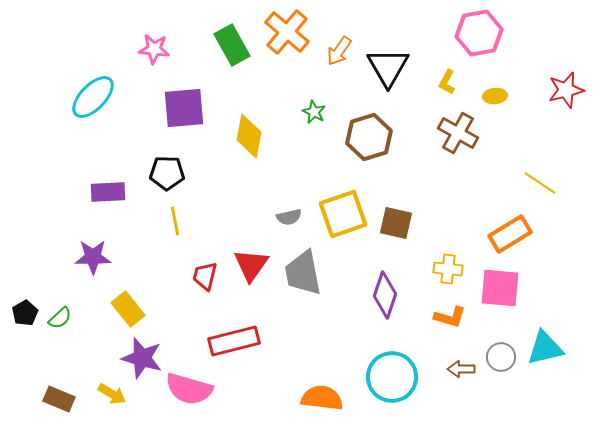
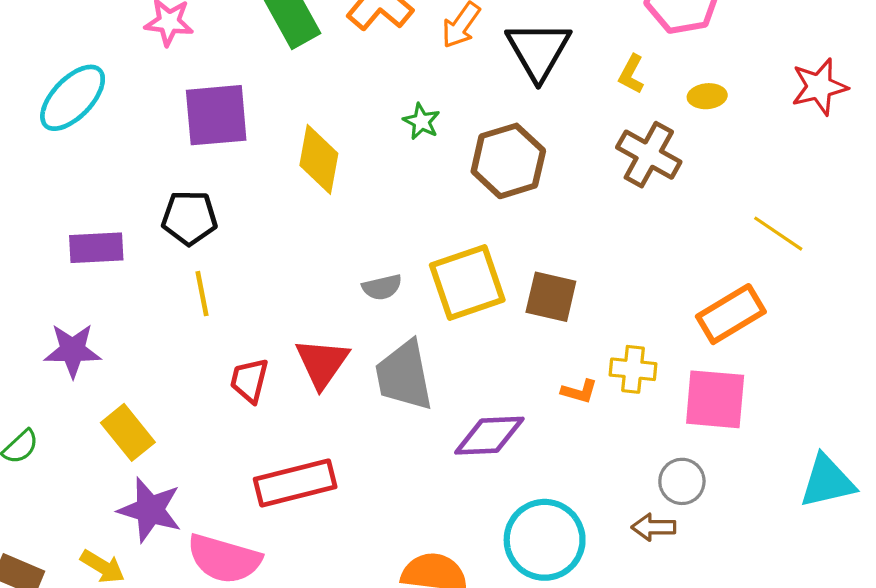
purple diamond: (385, 295) -> (489, 436), moved, turned 69
orange L-shape: (450, 317) -> (579, 391), moved, size x0.7
cyan triangle: (545, 348) -> (827, 481), moved
gray circle: (501, 357) -> (682, 481), moved

